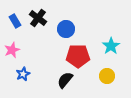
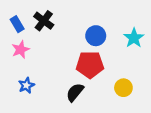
blue circle: (66, 29) -> (96, 36), moved
cyan star: (111, 46) -> (134, 38), moved
pink star: (12, 50) -> (21, 50), moved

